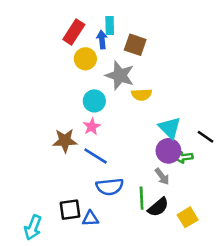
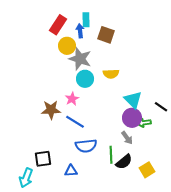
gray star: (120, 75) -> (80, 59), moved
cyan circle: (94, 101) -> (85, 79), moved
black square: (70, 210) -> (43, 159), moved

